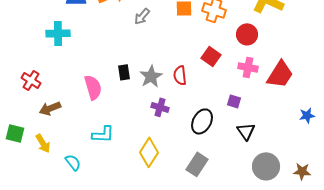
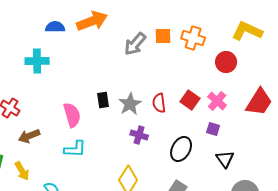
gray arrow: (142, 16) -> (135, 44), moved, size x1.4
red square: (211, 56) -> (190, 100), moved
pink cross: (248, 67) -> (217, 101), moved, turned 30
cyan L-shape: (103, 134) -> (75, 149), moved

